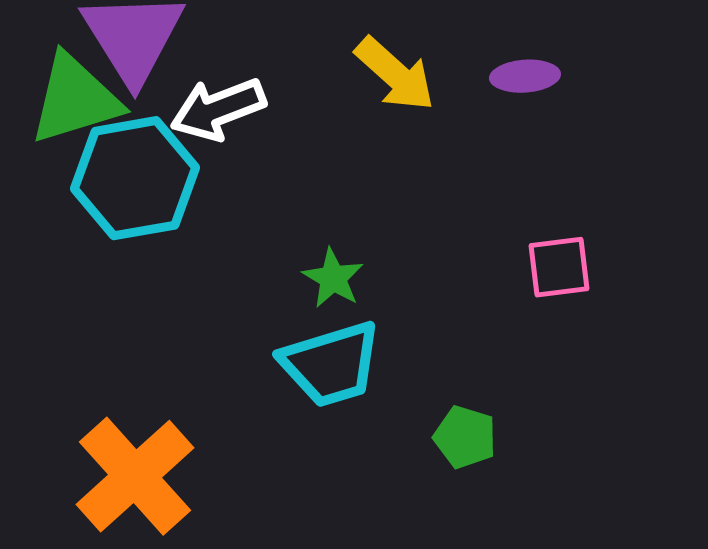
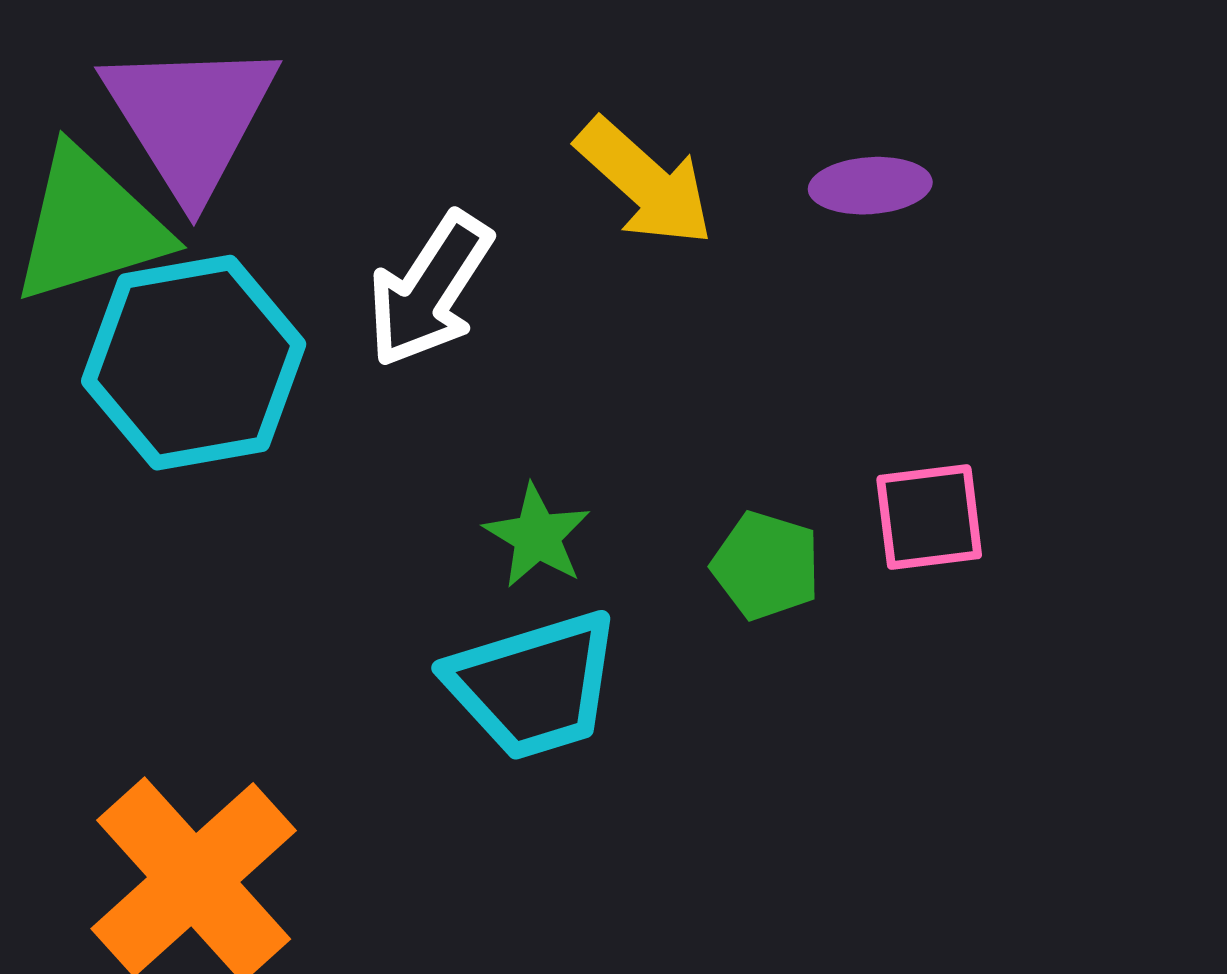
white arrow: (218, 109) -> (430, 290), moved, turned -36
green pentagon: (465, 437) -> (766, 566), moved

